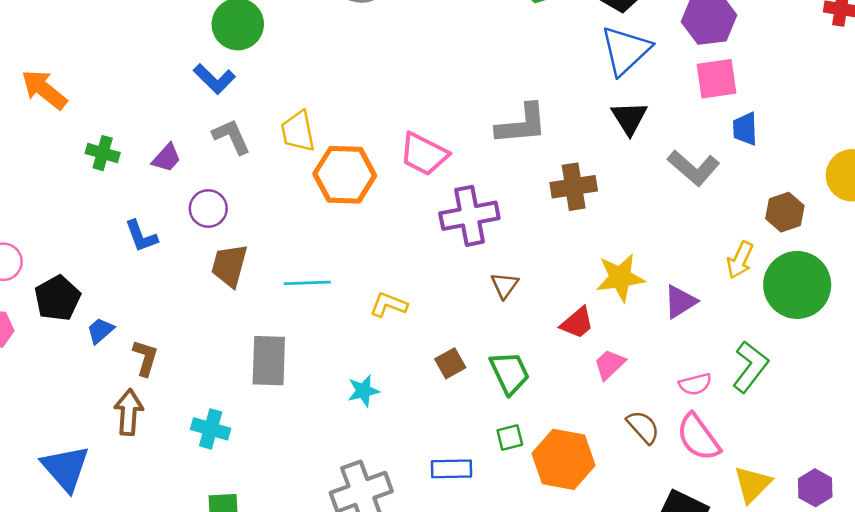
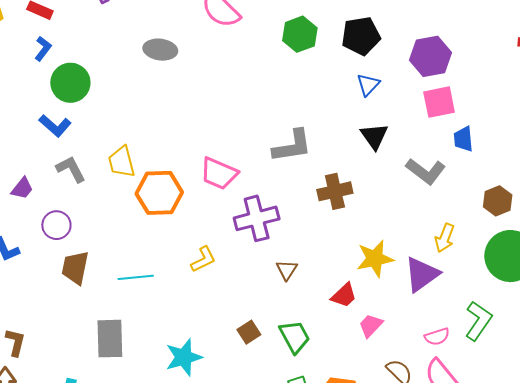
blue triangle: (626, 50) -> (368, 85), size x0.6
yellow arrow: (740, 260) -> (445, 238), moved
purple triangle: (680, 302) -> (422, 274), size x1.4
yellow L-shape: (389, 305) -> (203, 259), moved, turned 136
cyan star: (363, 391) -> (184, 357), size x1.5

